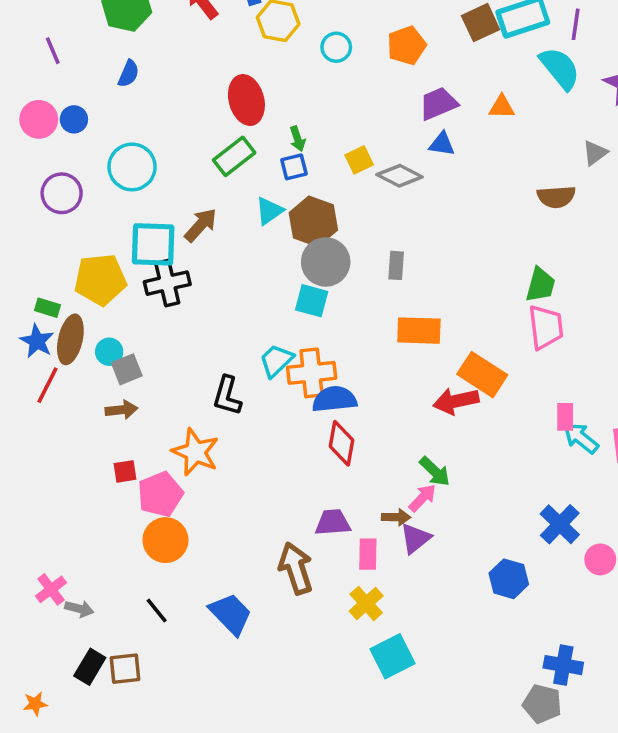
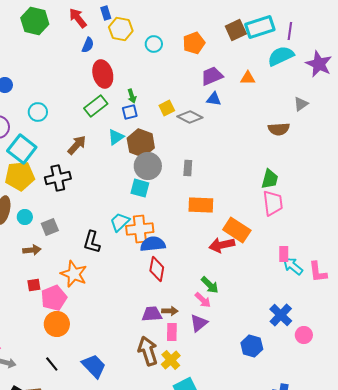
cyan semicircle: (560, 68) -> (281, 56), turned -76
blue semicircle: (128, 74) -> (88, 45), moved
cyan circle: (132, 167) -> (38, 112), size x0.7
cyan square: (153, 244) -> (22, 149), moved, turned 36
gray square: (127, 369) -> (50, 227), moved
pink arrow: (422, 498) -> (203, 300), turned 90
brown arrow: (396, 517) -> (170, 311), moved
brown arrow: (296, 568) -> (148, 351), moved

